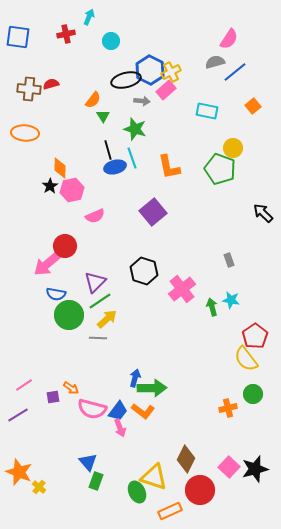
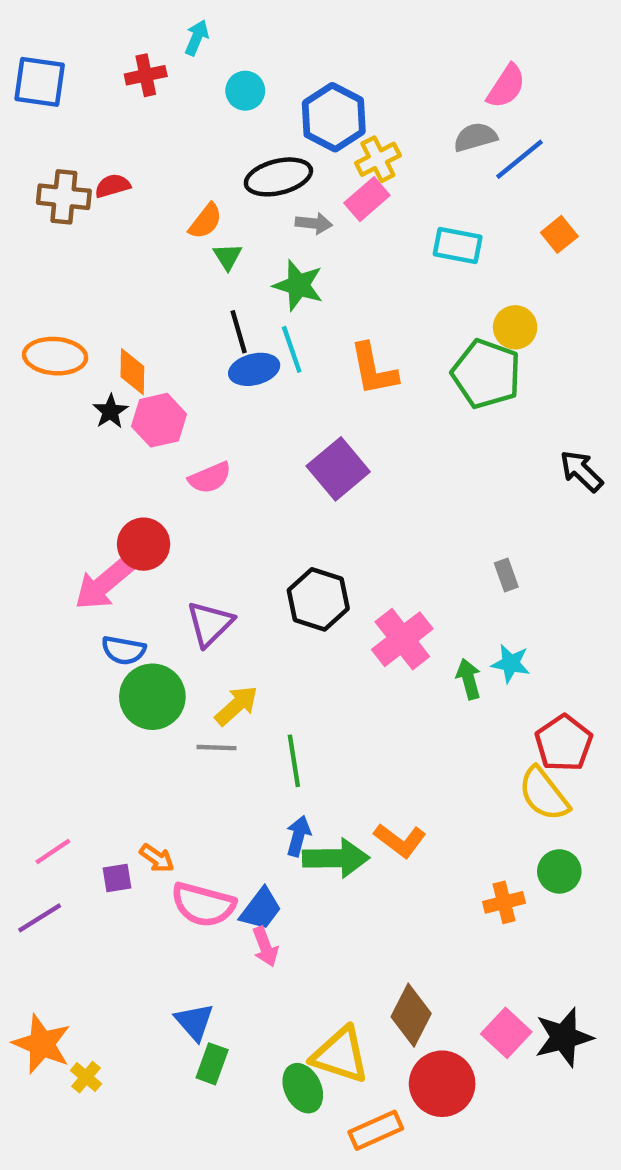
blue hexagon: (150, 70) -> (334, 117), moved
orange ellipse: (25, 133) -> (55, 356), moved
green line: (100, 301) -> (294, 761), moved, turned -65
orange L-shape: (143, 411) -> (400, 840), moved

